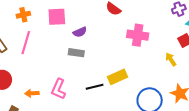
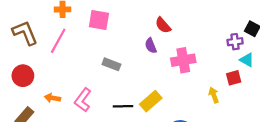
purple semicircle: (80, 32) -> (151, 46), moved, turned 80
pink cross: (138, 35) -> (183, 60), turned -30
yellow rectangle: (118, 77) -> (151, 101), turned -30

